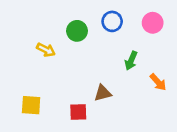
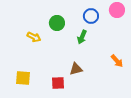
blue circle: (112, 21) -> (91, 16), moved
pink circle: (153, 23) -> (117, 10), moved
green arrow: (131, 61) -> (82, 37), moved

